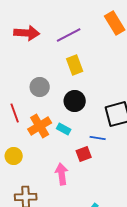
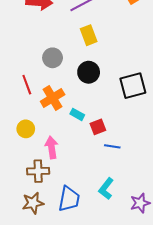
cyan rectangle: (64, 129) -> (77, 114), moved
blue line: (98, 138) -> (112, 146), moved
pink arrow: (62, 174) -> (52, 147), moved

